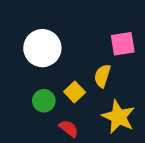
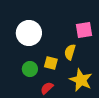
yellow square: (75, 92) -> (51, 63), turned -32
red semicircle: (69, 129) -> (47, 88), turned -80

